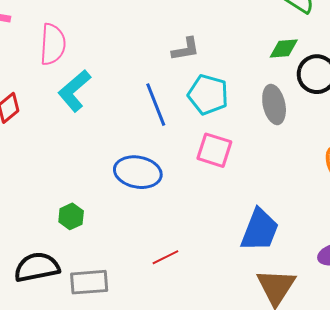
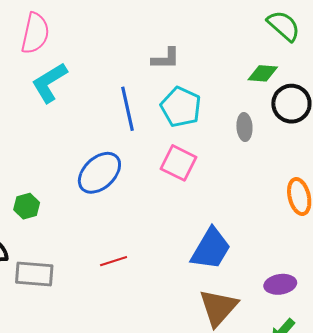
gray ellipse: (274, 104) -> (244, 127), size x0.7
blue ellipse: (138, 172) -> (99, 173), turned -63

